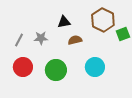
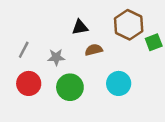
gray star: (41, 38) -> (56, 57), moved

